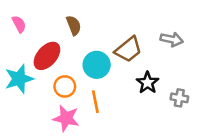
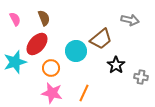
brown semicircle: (74, 25) -> (44, 18), moved
gray arrow: (172, 39) -> (130, 20), moved
orange line: (95, 102) -> (84, 93), moved, turned 36

